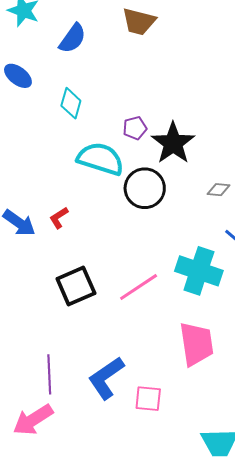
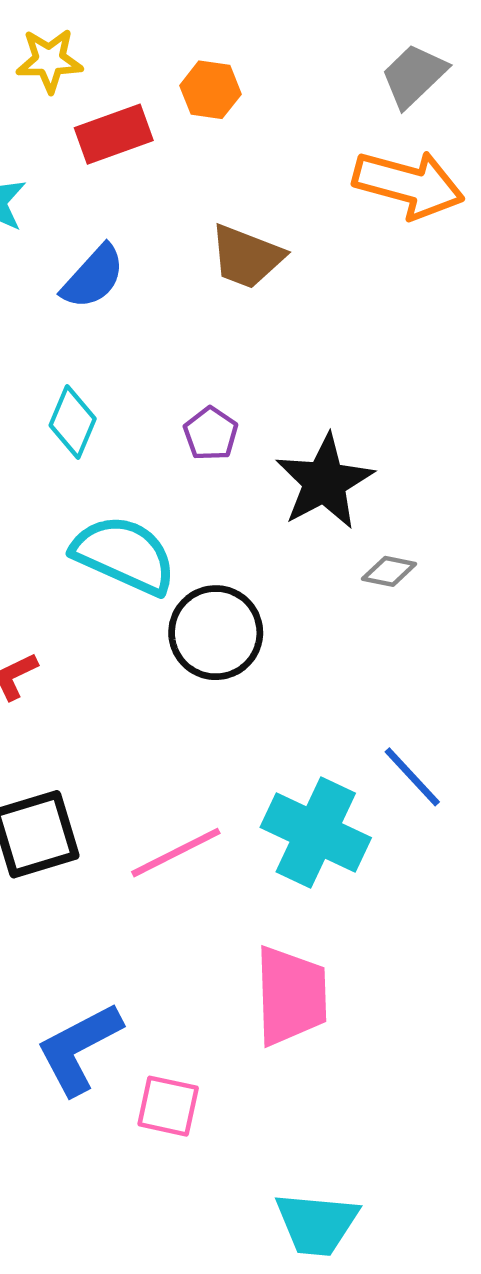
purple pentagon: (135, 128) -> (211, 434), moved, turned -30
black star: (173, 143) -> (324, 482), moved
gray diamond: (219, 190) -> (389, 571), moved

